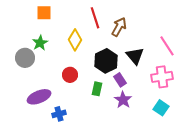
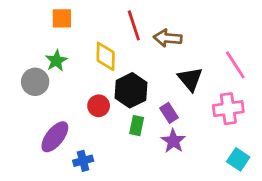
brown arrow: (119, 27) -> (168, 38), turned -114
yellow diamond: (75, 40) -> (106, 56), turned -30
black hexagon: (106, 61) -> (131, 90), moved
purple ellipse: (39, 97) -> (55, 137), turned -30
cyan square: (161, 108) -> (238, 159), moved

